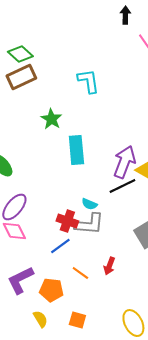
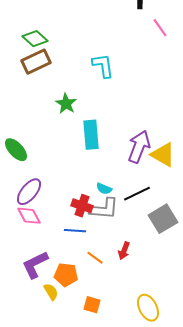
black line: (122, 186) -> (137, 194), moved
blue line: (60, 246) -> (75, 231), turned 40
yellow semicircle: (40, 319) -> (51, 292), moved

